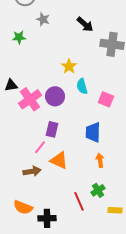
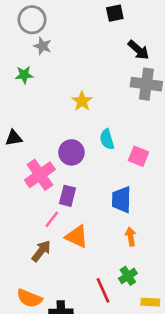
gray star: (43, 19) -> (43, 46), moved
black arrow: (85, 24) -> (138, 50), moved
yellow star: (69, 66) -> (82, 101), moved
pink cross: (30, 99) -> (40, 175), moved
brown arrow: (32, 171) -> (41, 251), turned -42

